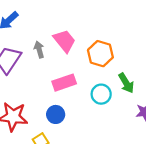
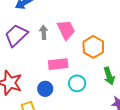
cyan circle: (101, 94) -> (77, 83), moved

